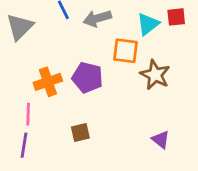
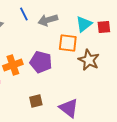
red square: (176, 17) -> (104, 27), moved
purple triangle: (161, 140) -> (69, 108), moved, size x1.5

